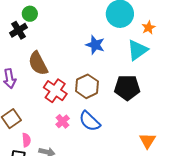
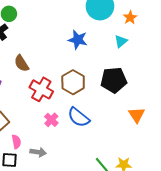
cyan triangle: (138, 50) -> (121, 41), size x0.6
brown semicircle: (38, 63) -> (22, 63), size x0.7
orange triangle: (147, 141) -> (137, 115), moved

